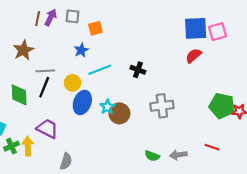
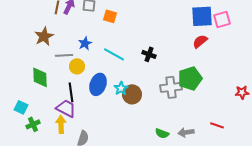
orange square: (95, 28) -> (110, 16), turned 32
blue star: (81, 50) -> (85, 43), moved
cyan line: (100, 70) -> (114, 54), turned 50
yellow circle: (73, 83) -> (77, 66), moved
black line: (44, 87) -> (71, 92), moved, turned -30
green pentagon: (222, 106) -> (190, 78), moved, turned -30
yellow arrow: (28, 146) -> (61, 124), moved

